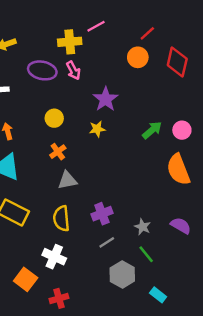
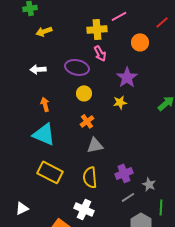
orange circle: (138, 57) -> (140, 42), moved
purple ellipse: (42, 70) -> (77, 67), moved
gray star: (143, 227) -> (149, 184), moved
green line: (146, 254) -> (161, 207), turned 42

